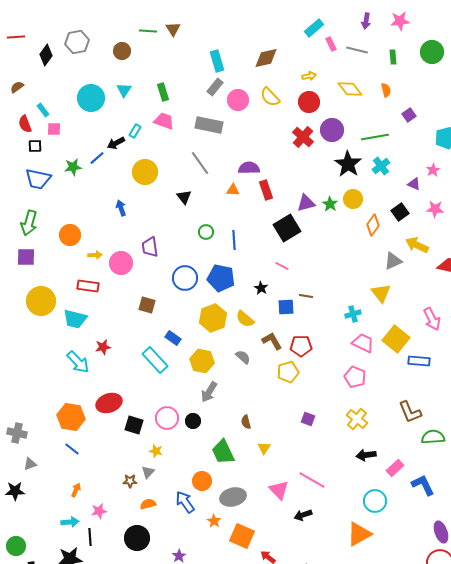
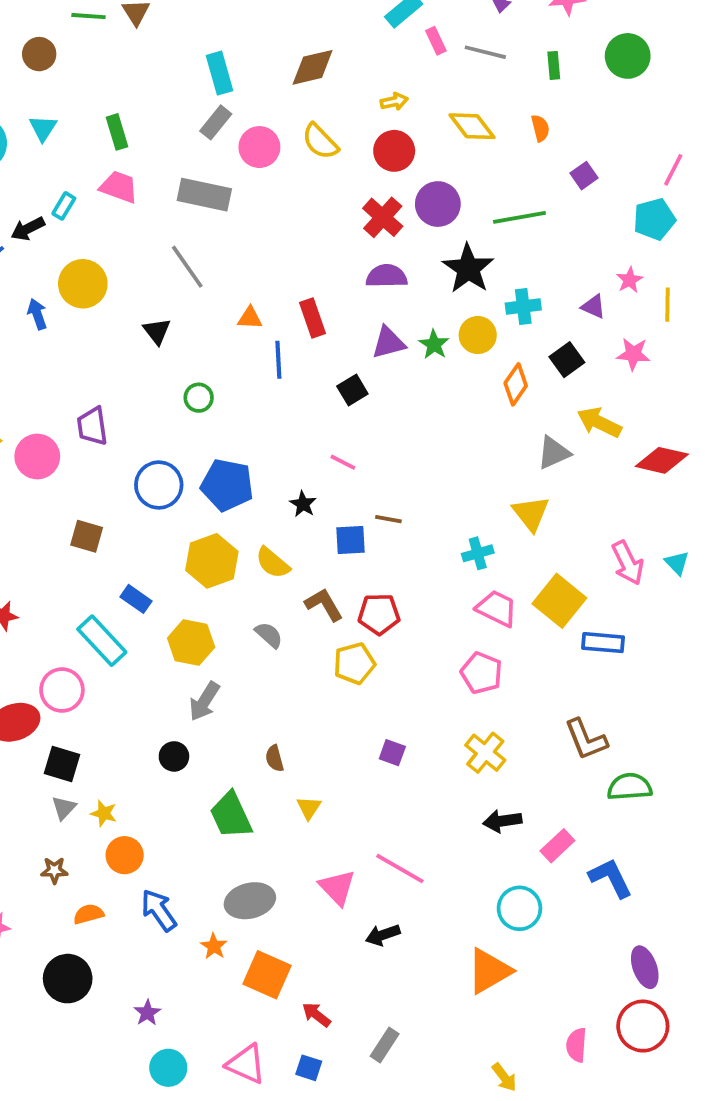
cyan cross: (381, 166) -> (523, 307), moved, turned 30
purple semicircle: (249, 168) -> (387, 276), moved
blue arrow: (121, 208) -> (37, 314), moved
black square: (287, 228) -> (352, 390), size x0.6
blue line: (234, 240) -> (278, 360), moved
pink circle: (167, 418) -> (62, 690), moved
gray triangle: (148, 472) -> (64, 808), moved
orange circle: (202, 481) -> (125, 855), moved

